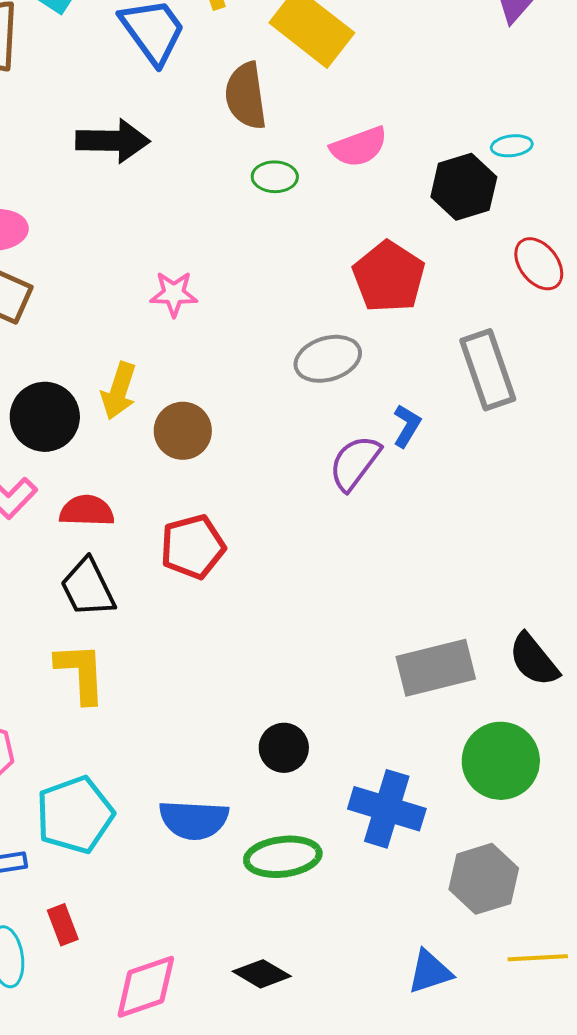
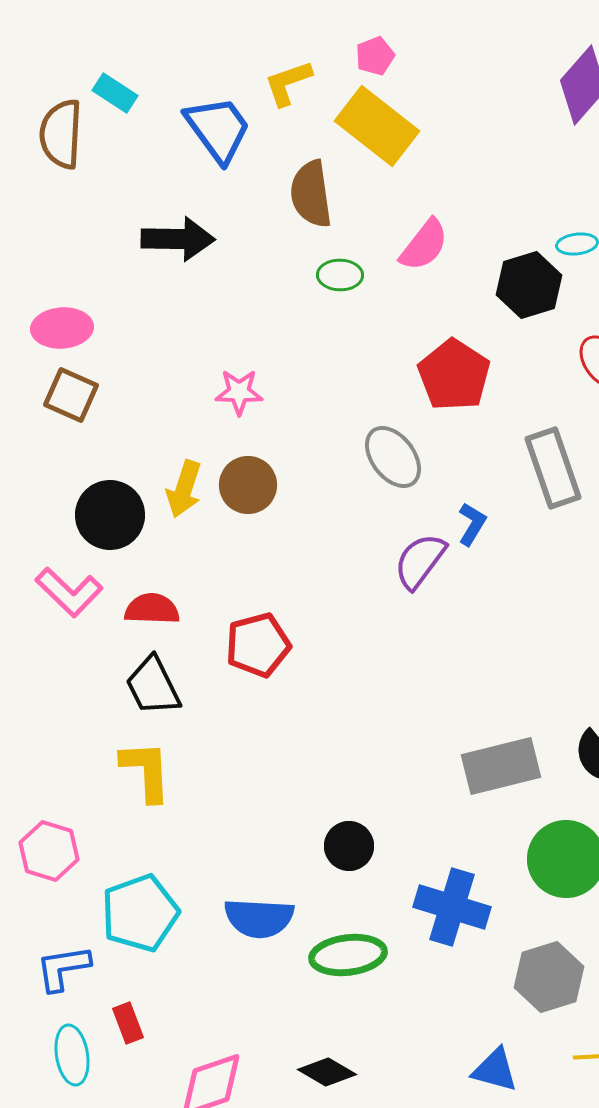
pink semicircle: (359, 147) -> (424, 245), turned -32
gray ellipse: (328, 359) -> (393, 457), turned 70
brown circle: (183, 431) -> (248, 485), moved
blue triangle: (430, 972) -> (495, 1070), turned 33

